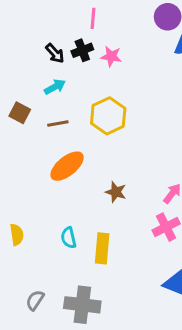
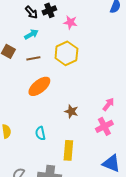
pink star: (111, 56) -> (70, 22), moved
brown star: (116, 192) -> (71, 111), moved
yellow rectangle: (102, 248) -> (68, 150), moved

